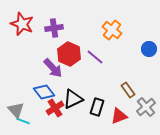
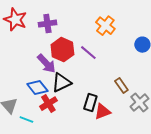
black triangle: (73, 99) -> (61, 83), moved
red triangle: (119, 116) -> (102, 112), moved
cyan line: (23, 121) -> (26, 120), moved

